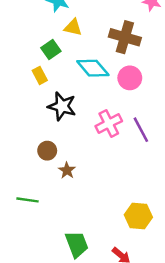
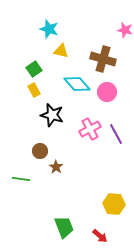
green square: (51, 50) -> (34, 69), moved
green line: (27, 200) -> (21, 179), moved

